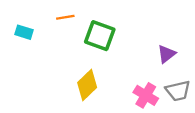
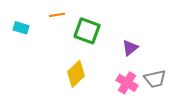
purple triangle: (166, 54) -> (130, 48), moved

